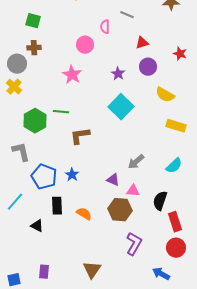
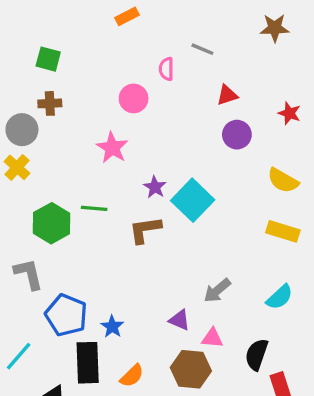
purple star: (118, 74) -> (155, 187), moved
yellow semicircle: (165, 95) -> (283, 181), moved
brown L-shape: (80, 136) -> (145, 230), moved
blue star: (72, 175) -> (112, 327), moved
black rectangle: (57, 206) -> (88, 363), size x1.4
orange semicircle: (84, 214) -> (132, 376), turned 105

